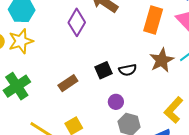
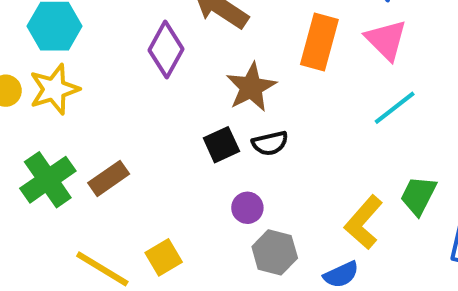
brown star: (162, 60) -> (251, 87), moved
brown rectangle: (68, 83) -> (109, 178), moved

